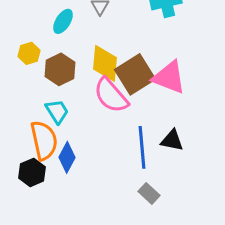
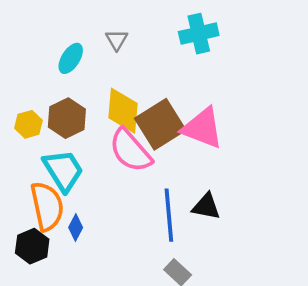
yellow hexagon: (29, 53) -> (28, 124), moved
cyan trapezoid: (57, 111) -> (63, 170), size x1.4
blue diamond: (67, 157) -> (76, 227), size x0.7

